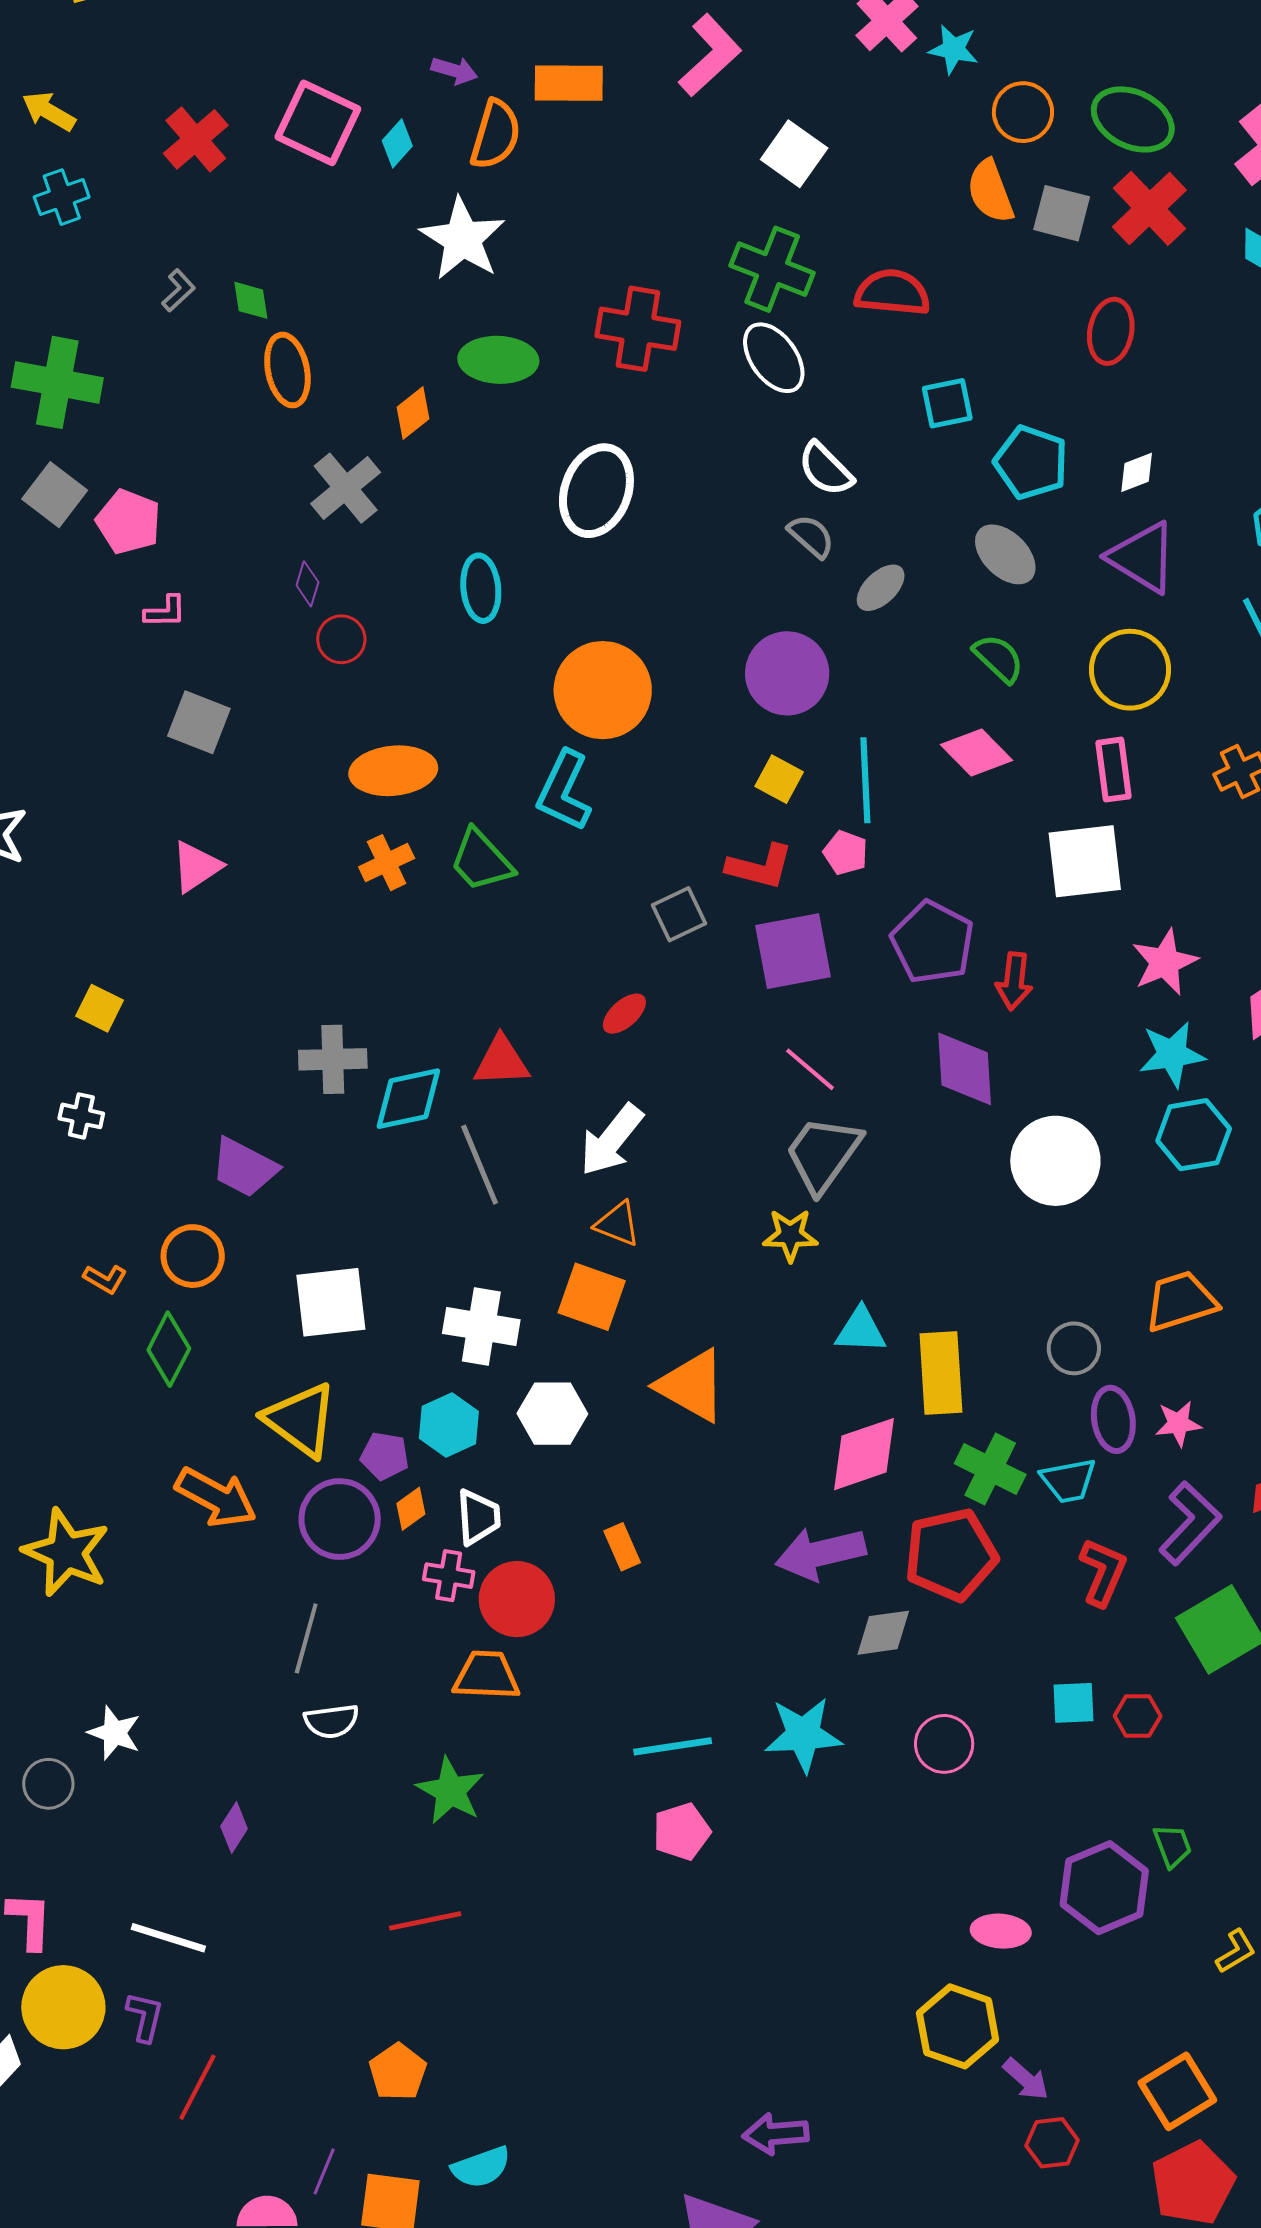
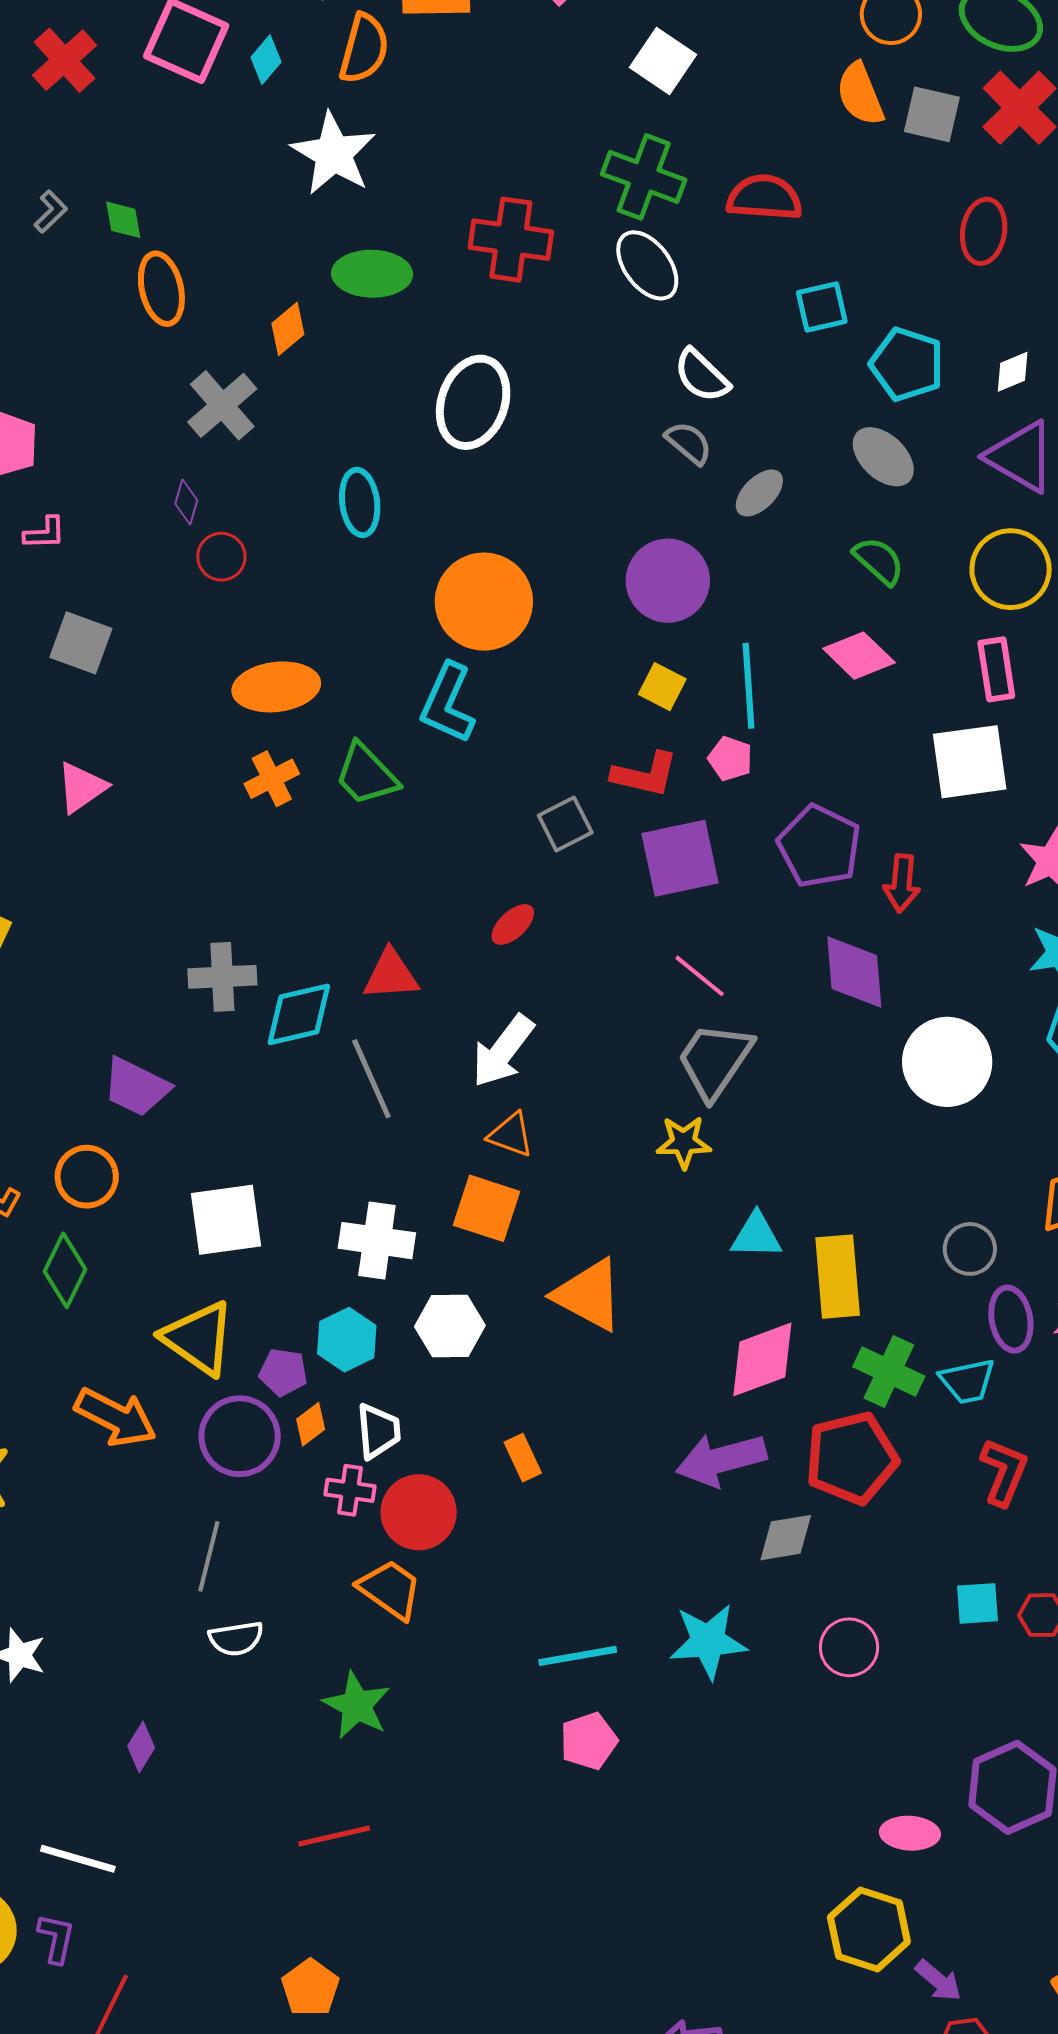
orange trapezoid: (486, 1676) -> (390, 1589), turned 34

